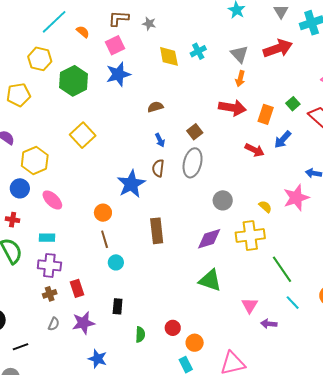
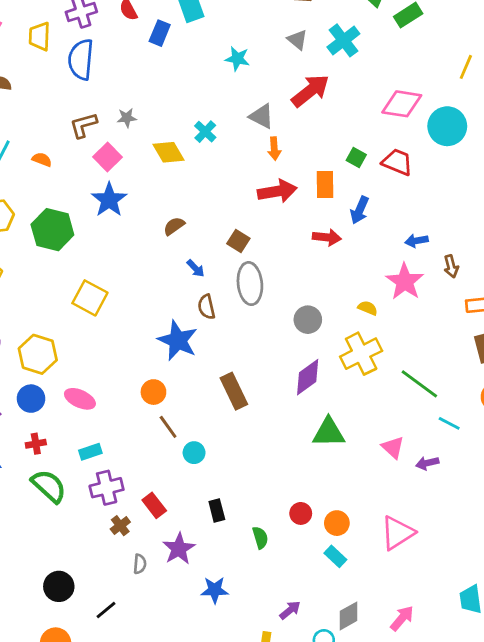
pink square: (115, 45) -> (108, 157), moved

